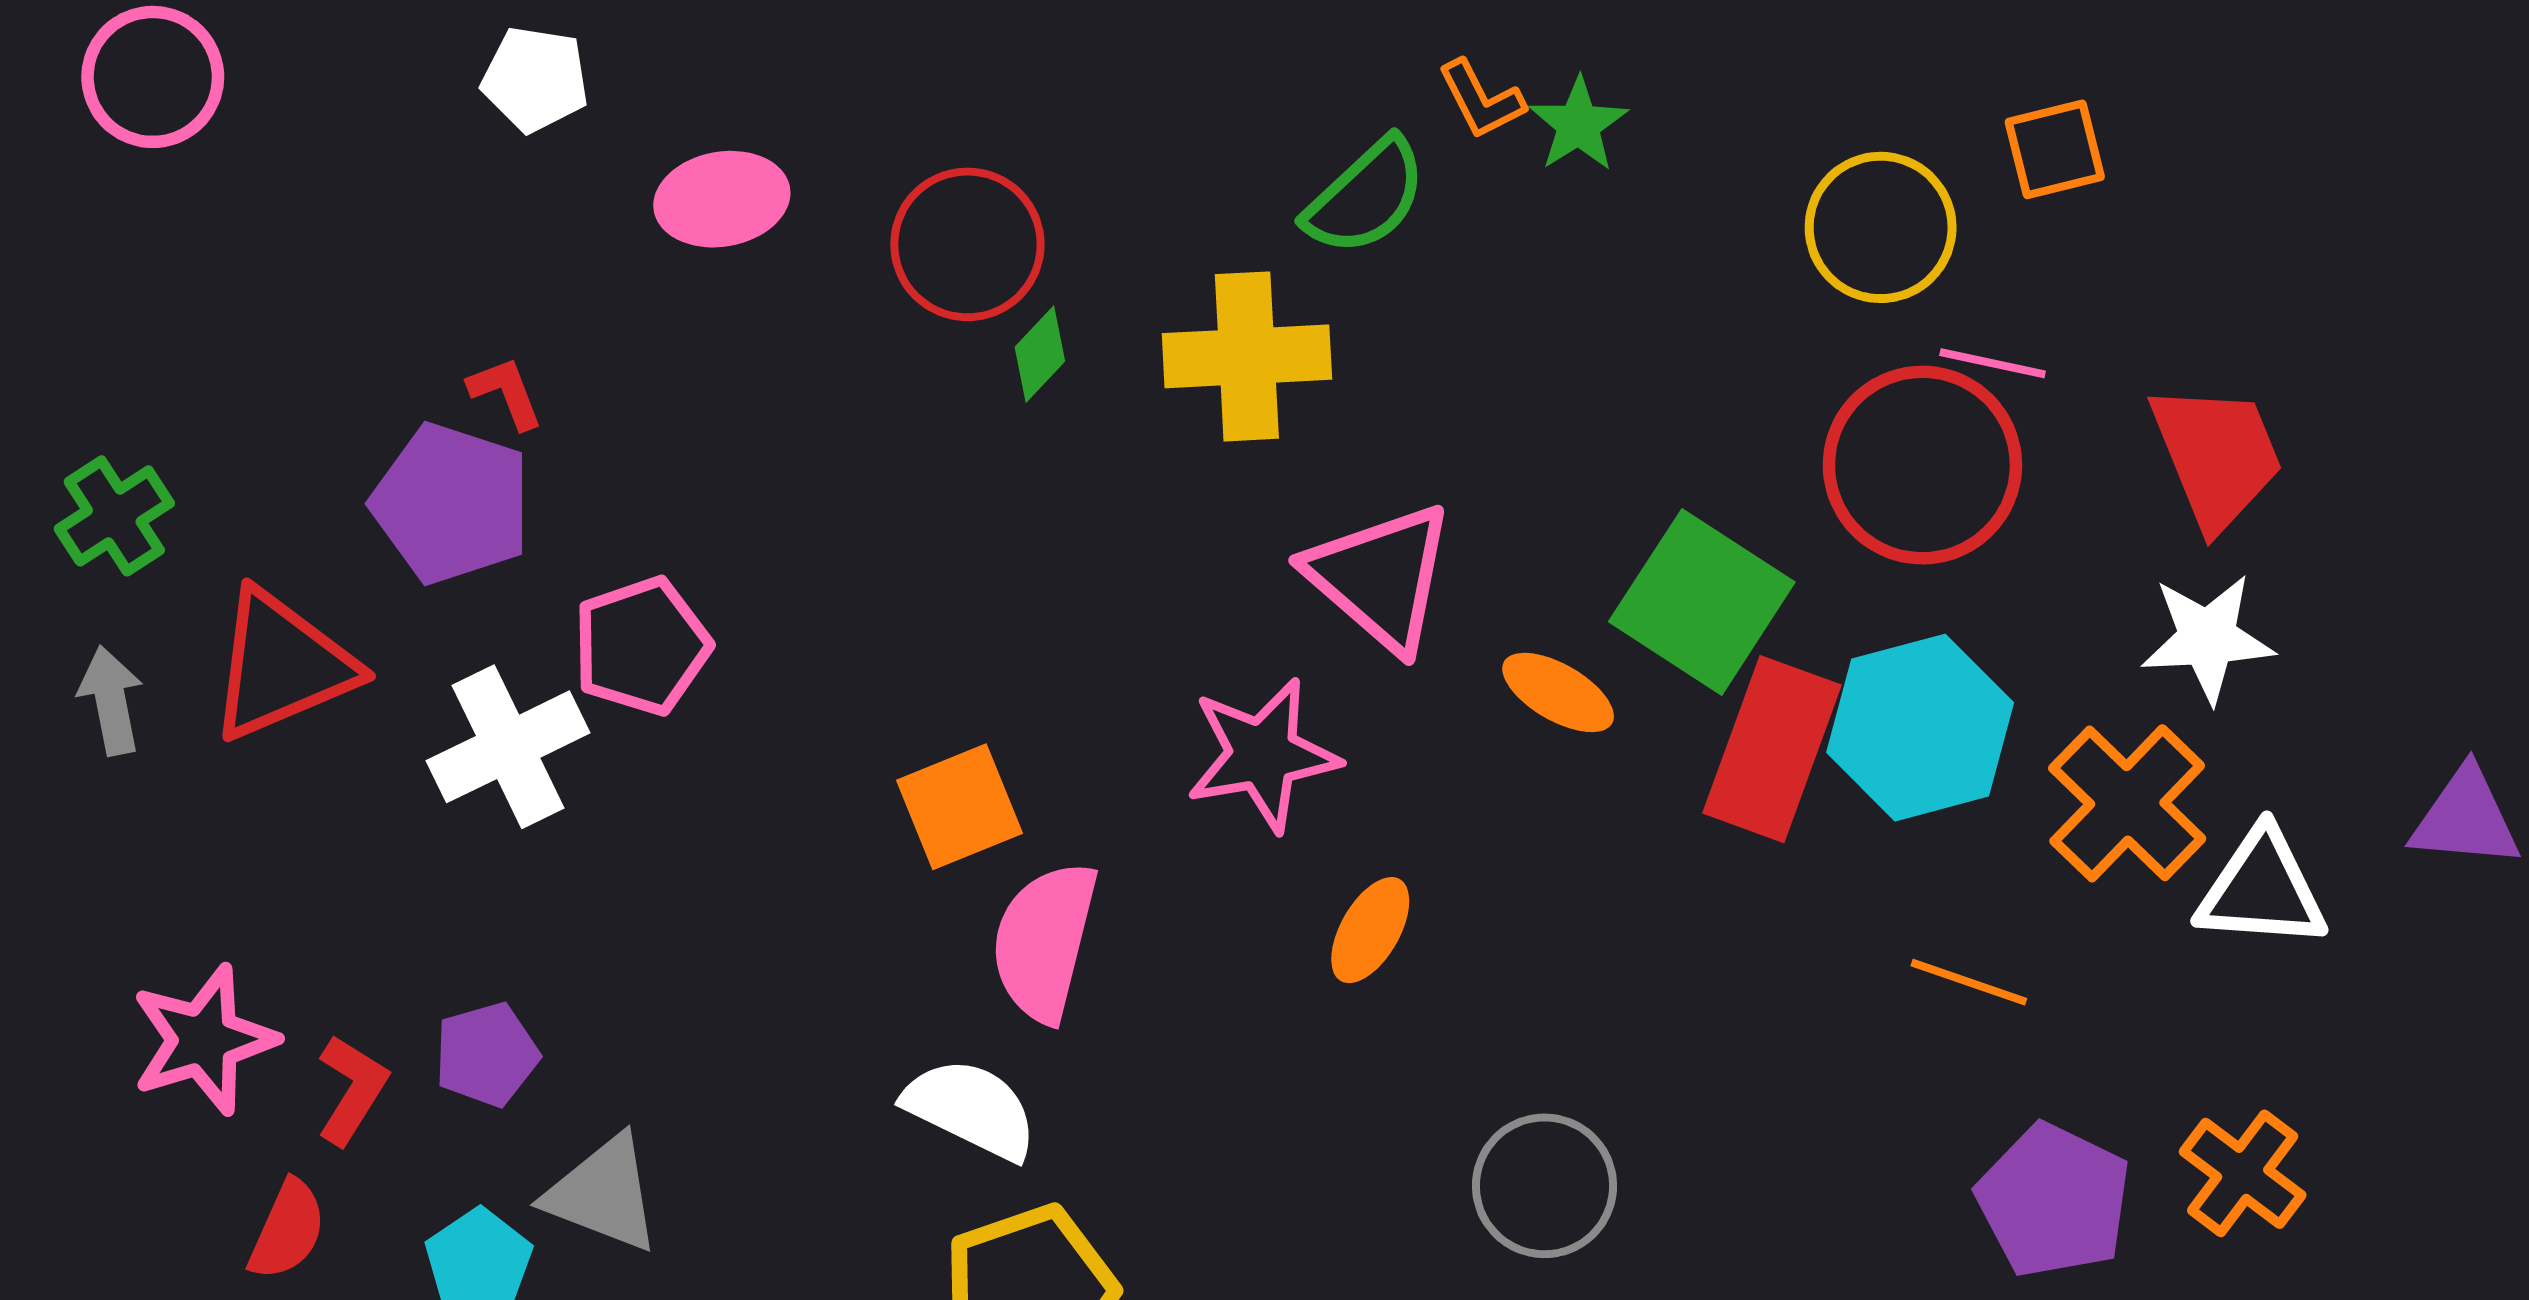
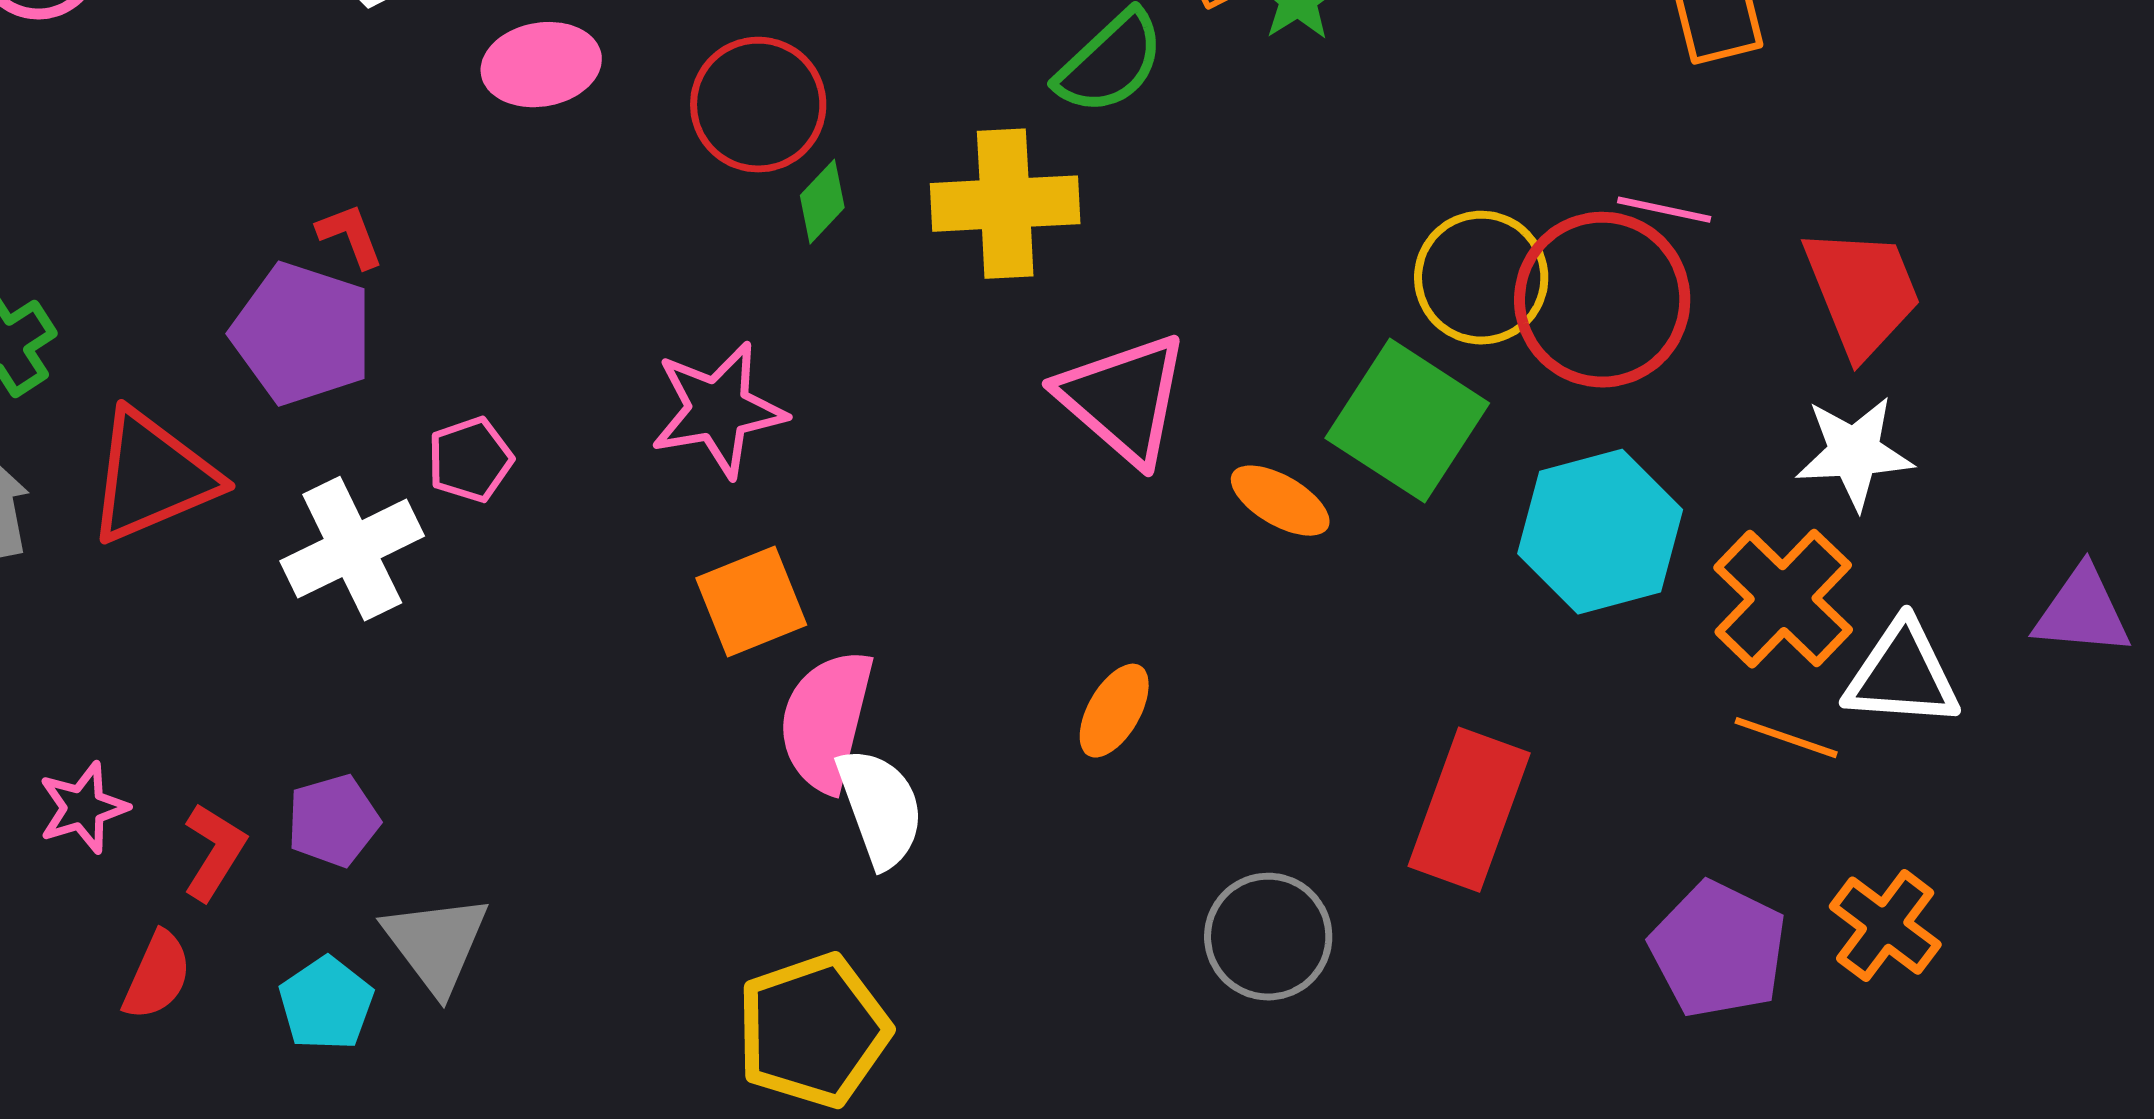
yellow circle: (1881, 227) -> (1481, 278), moved
pink pentagon: (642, 646) -> (470, 460), size x0.7
red rectangle: (1772, 749) -> (1469, 810), moved
pink star: (1263, 755) -> (718, 410), moved
orange line: (1969, 982) -> (1786, 738), moved
pink star: (204, 1040) -> (83, 808), size x0.7
white semicircle: (971, 1109) -> (880, 808), moved, turned 44
gray triangle: (603, 1194) -> (436, 944), turned 32

